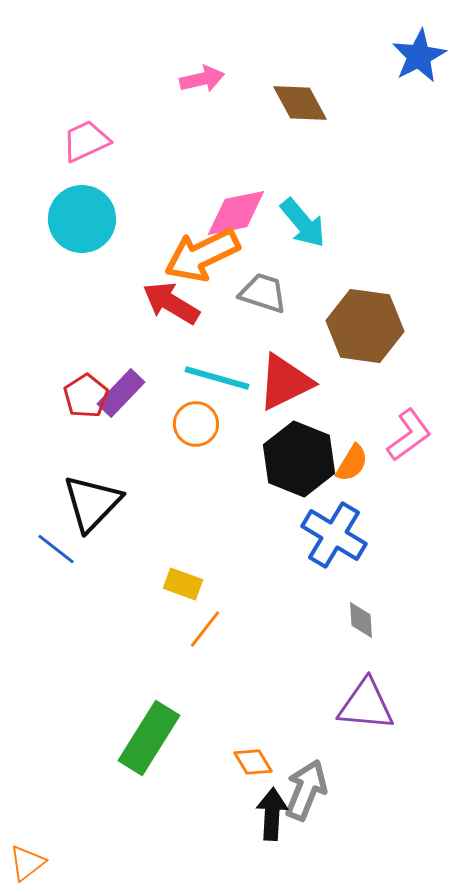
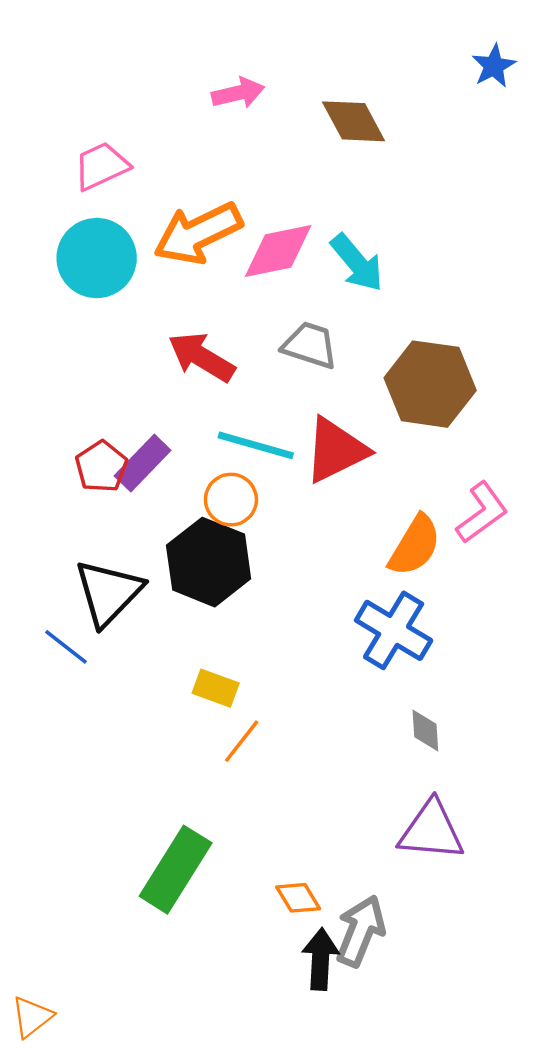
blue star: (419, 56) -> (494, 66), size x0.7
orange arrow: (202, 255) -> (198, 233), moved
black hexagon: (299, 459) -> (209, 562), moved
orange semicircle: (352, 463) -> (415, 546), size x1.4

